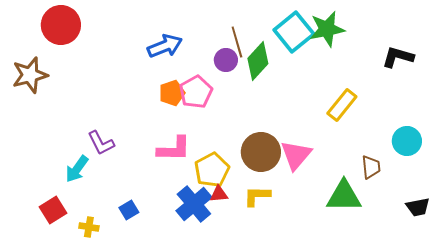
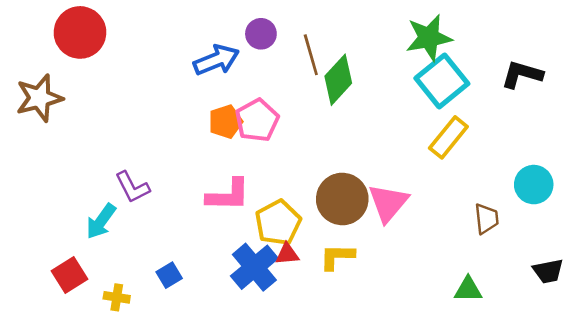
cyan square: (294, 32) -> (442, 81), moved
purple circle: (226, 60) -> (261, 34), moved
green triangle: (344, 196) -> (468, 289), moved, size x0.6

